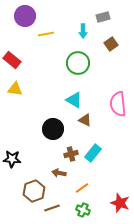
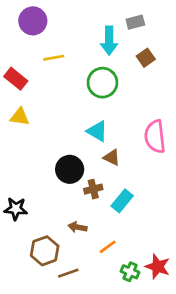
cyan arrow: (83, 31) -> (109, 41), size x1.5
yellow line: (46, 34) -> (54, 58), moved
brown cross: (71, 154) -> (93, 189), moved
green cross: (83, 210) -> (130, 272), moved

